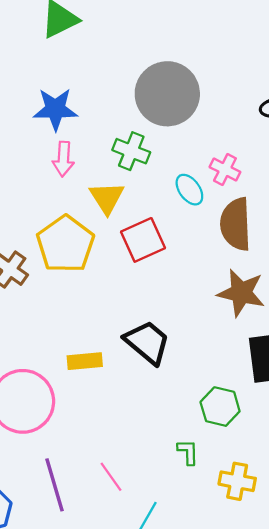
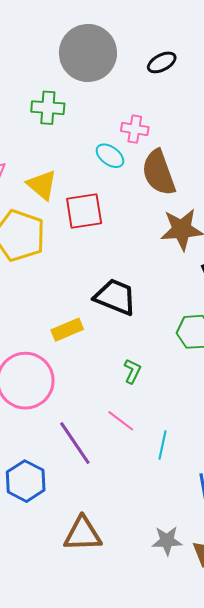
gray circle: (167, 94) -> (88, 53), moved
green cross: (131, 151) -> (48, 108), moved
red square: (143, 240) -> (84, 211), turned 33
green L-shape: (188, 452) -> (132, 371), moved, turned 45

